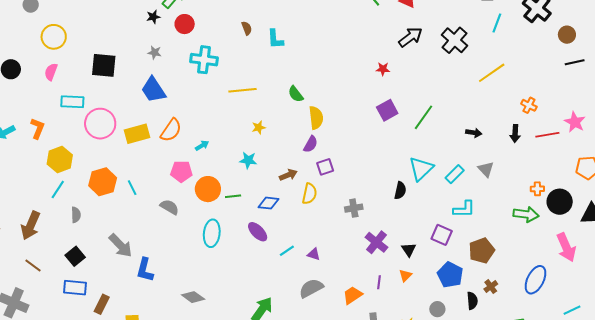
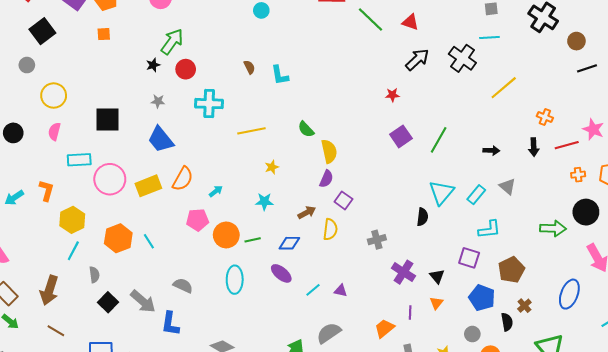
cyan line: (497, 23) -> (489, 37), moved, turned 72
purple square: (325, 167) -> (343, 200), turned -30
orange cross: (537, 189) -> (578, 175), moved
gray semicircle: (169, 207) -> (183, 286), moved
black square: (75, 256) -> (108, 302), moved
gray semicircle: (311, 288) -> (329, 333), moved

